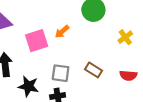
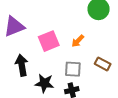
orange arrow: (62, 32) -> (78, 41), moved

